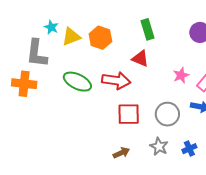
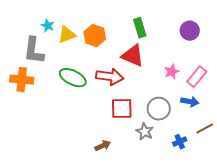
red triangle: (140, 59) -> (133, 56), size x1.4
gray star: (159, 146) -> (145, 132), moved
brown arrow: (121, 153) -> (103, 146), moved

